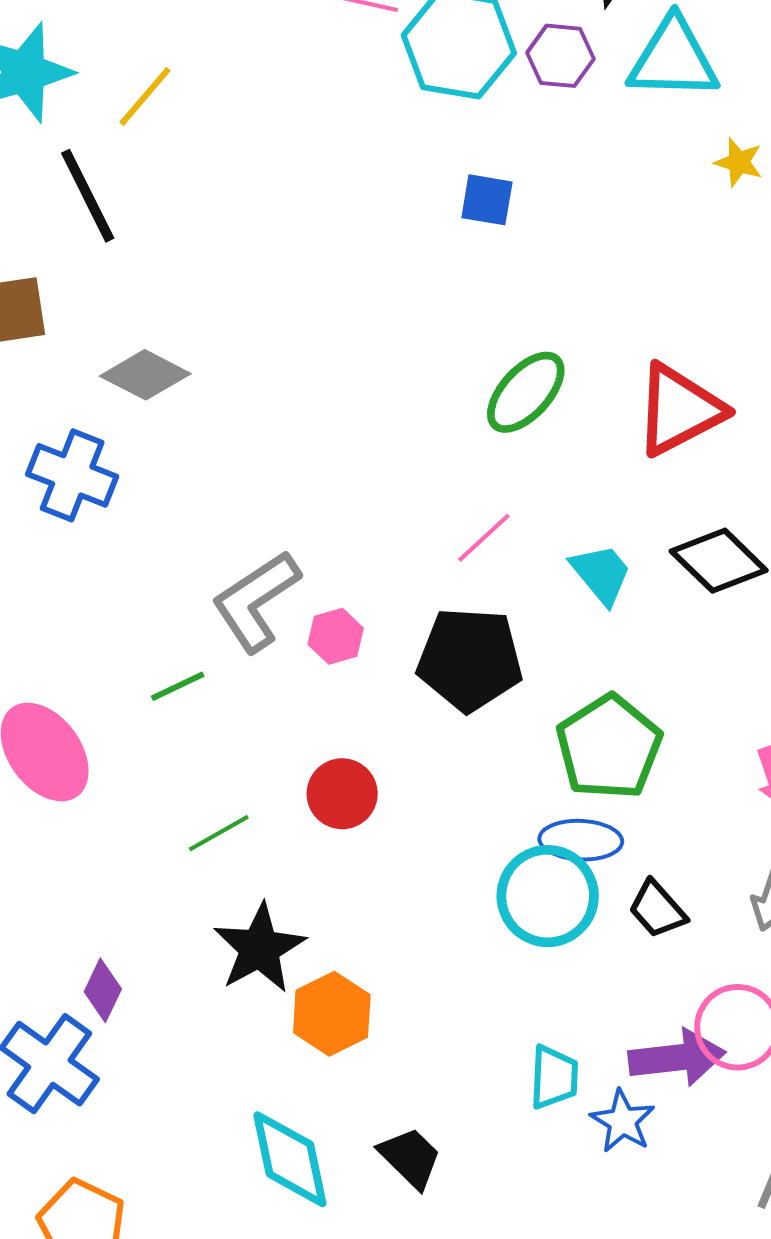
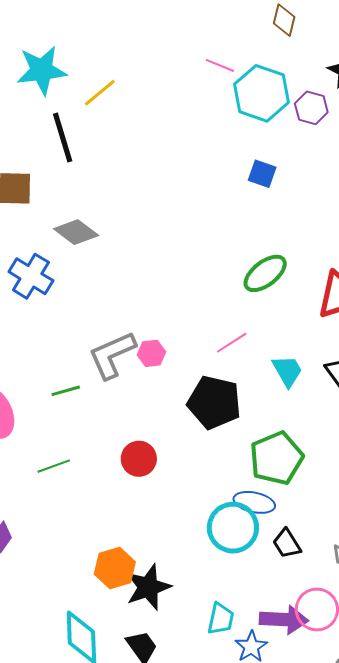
pink hexagon: (336, 636) -> (151, 353), moved
green line: (219, 833) -> (54, 466), moved
black star: (260, 948) -> (148, 587), moved

